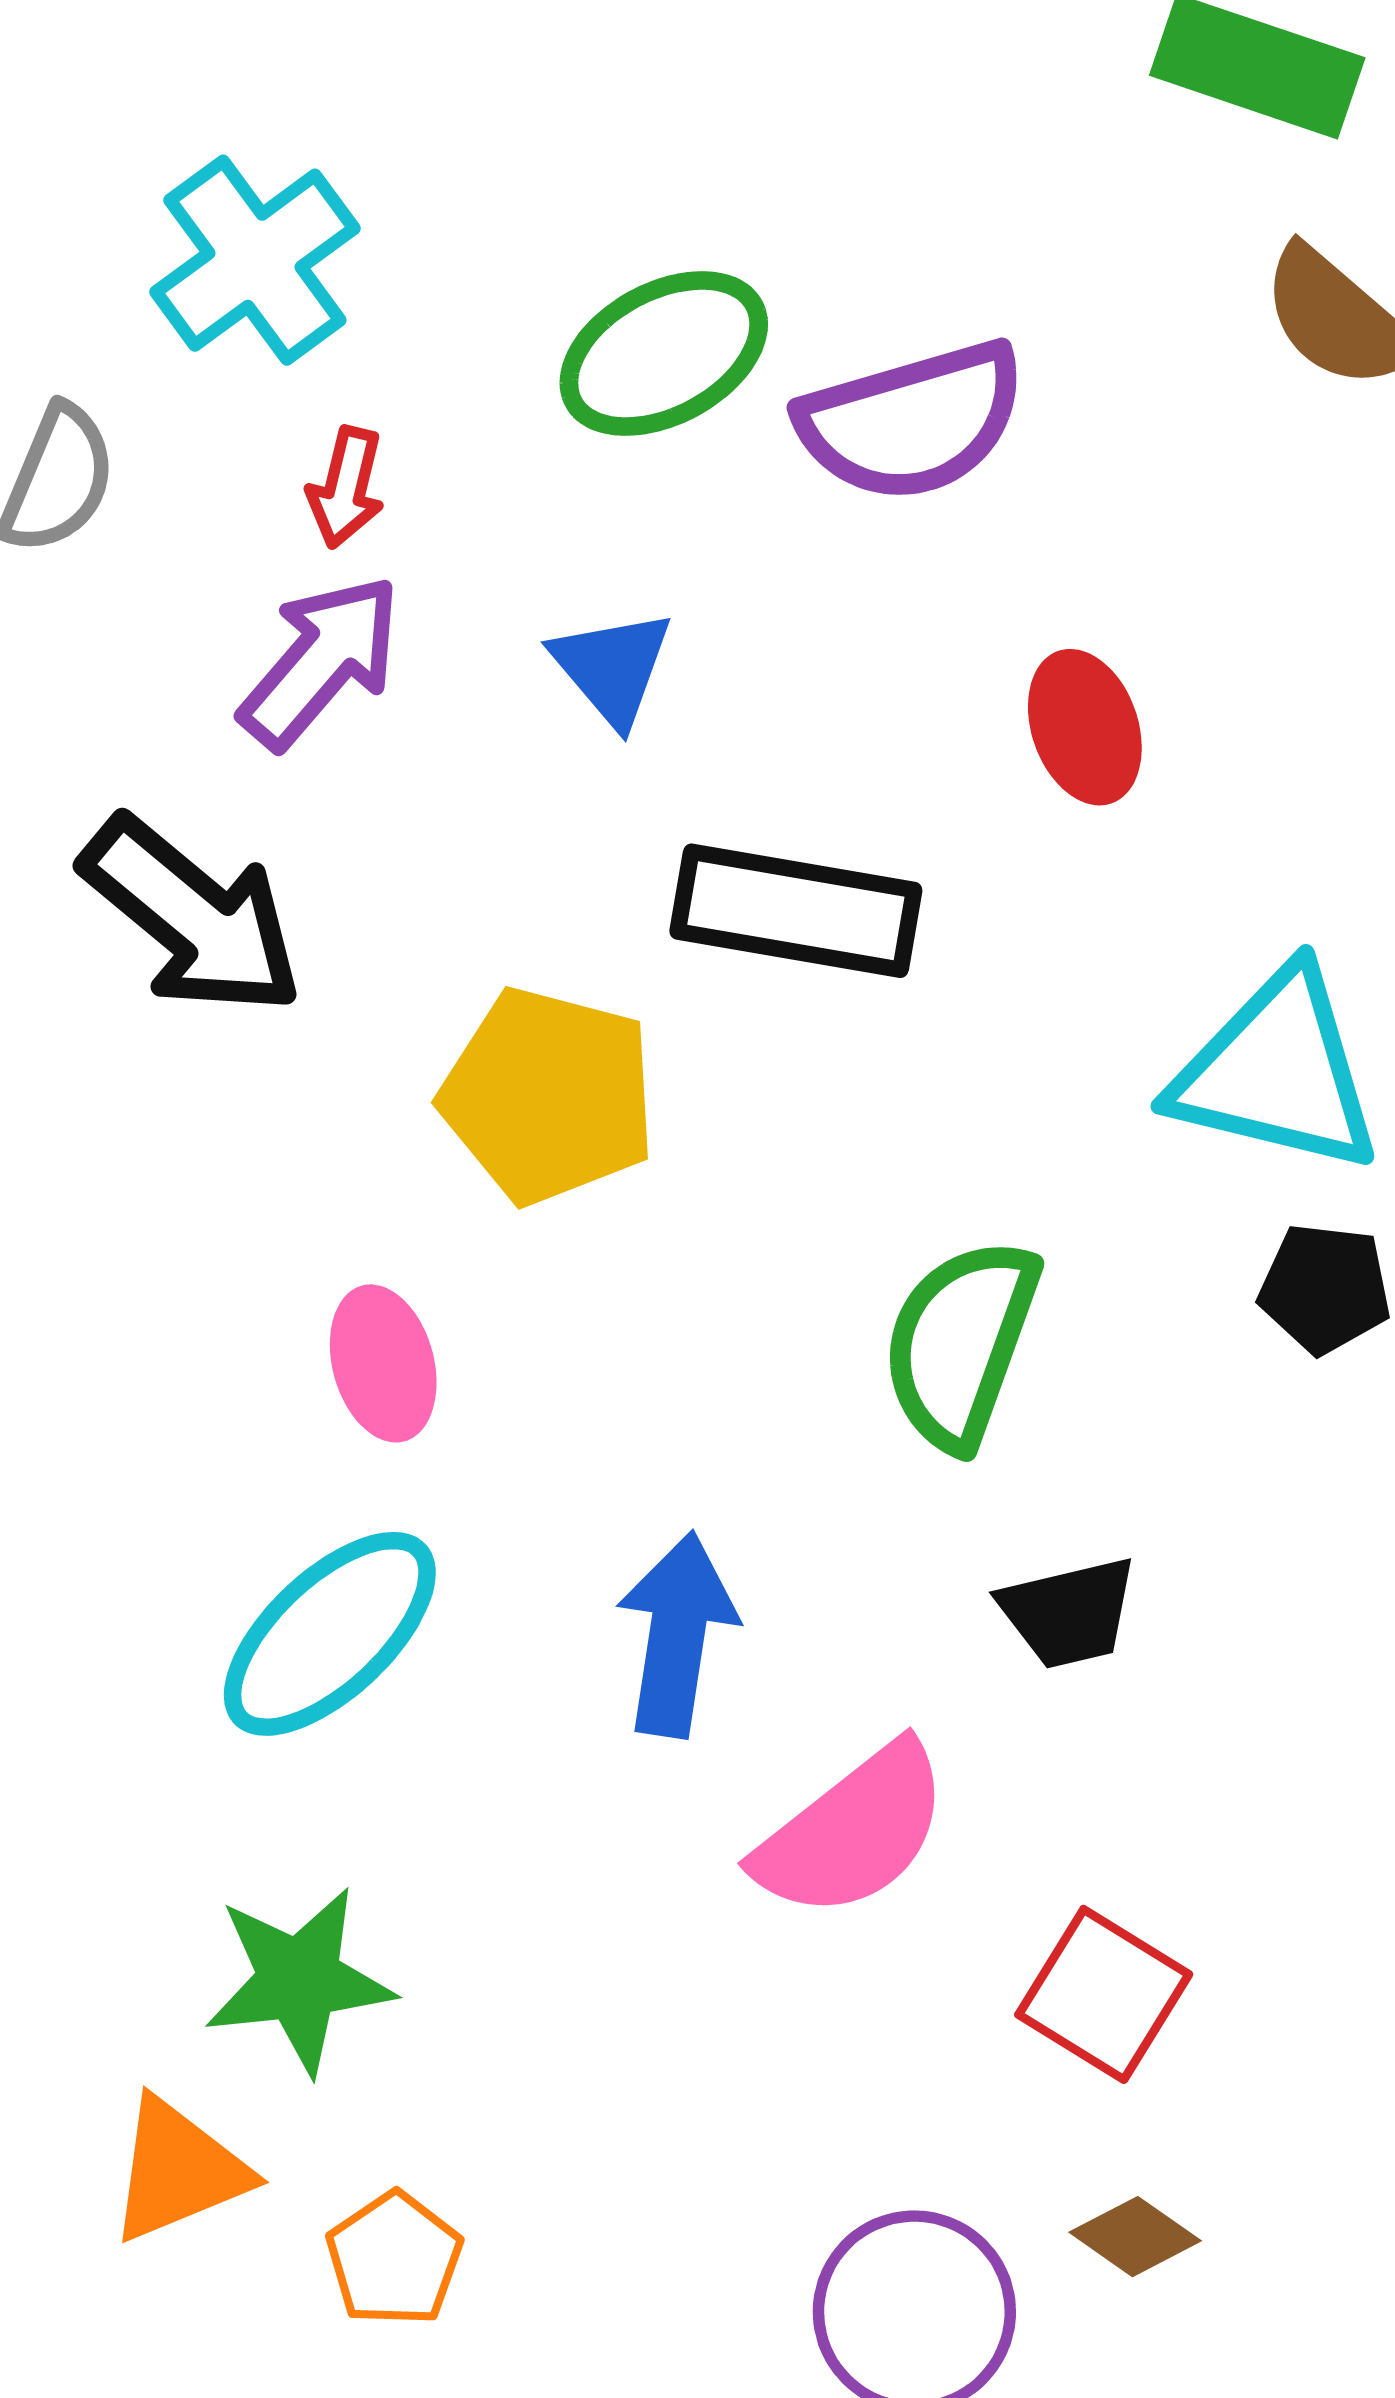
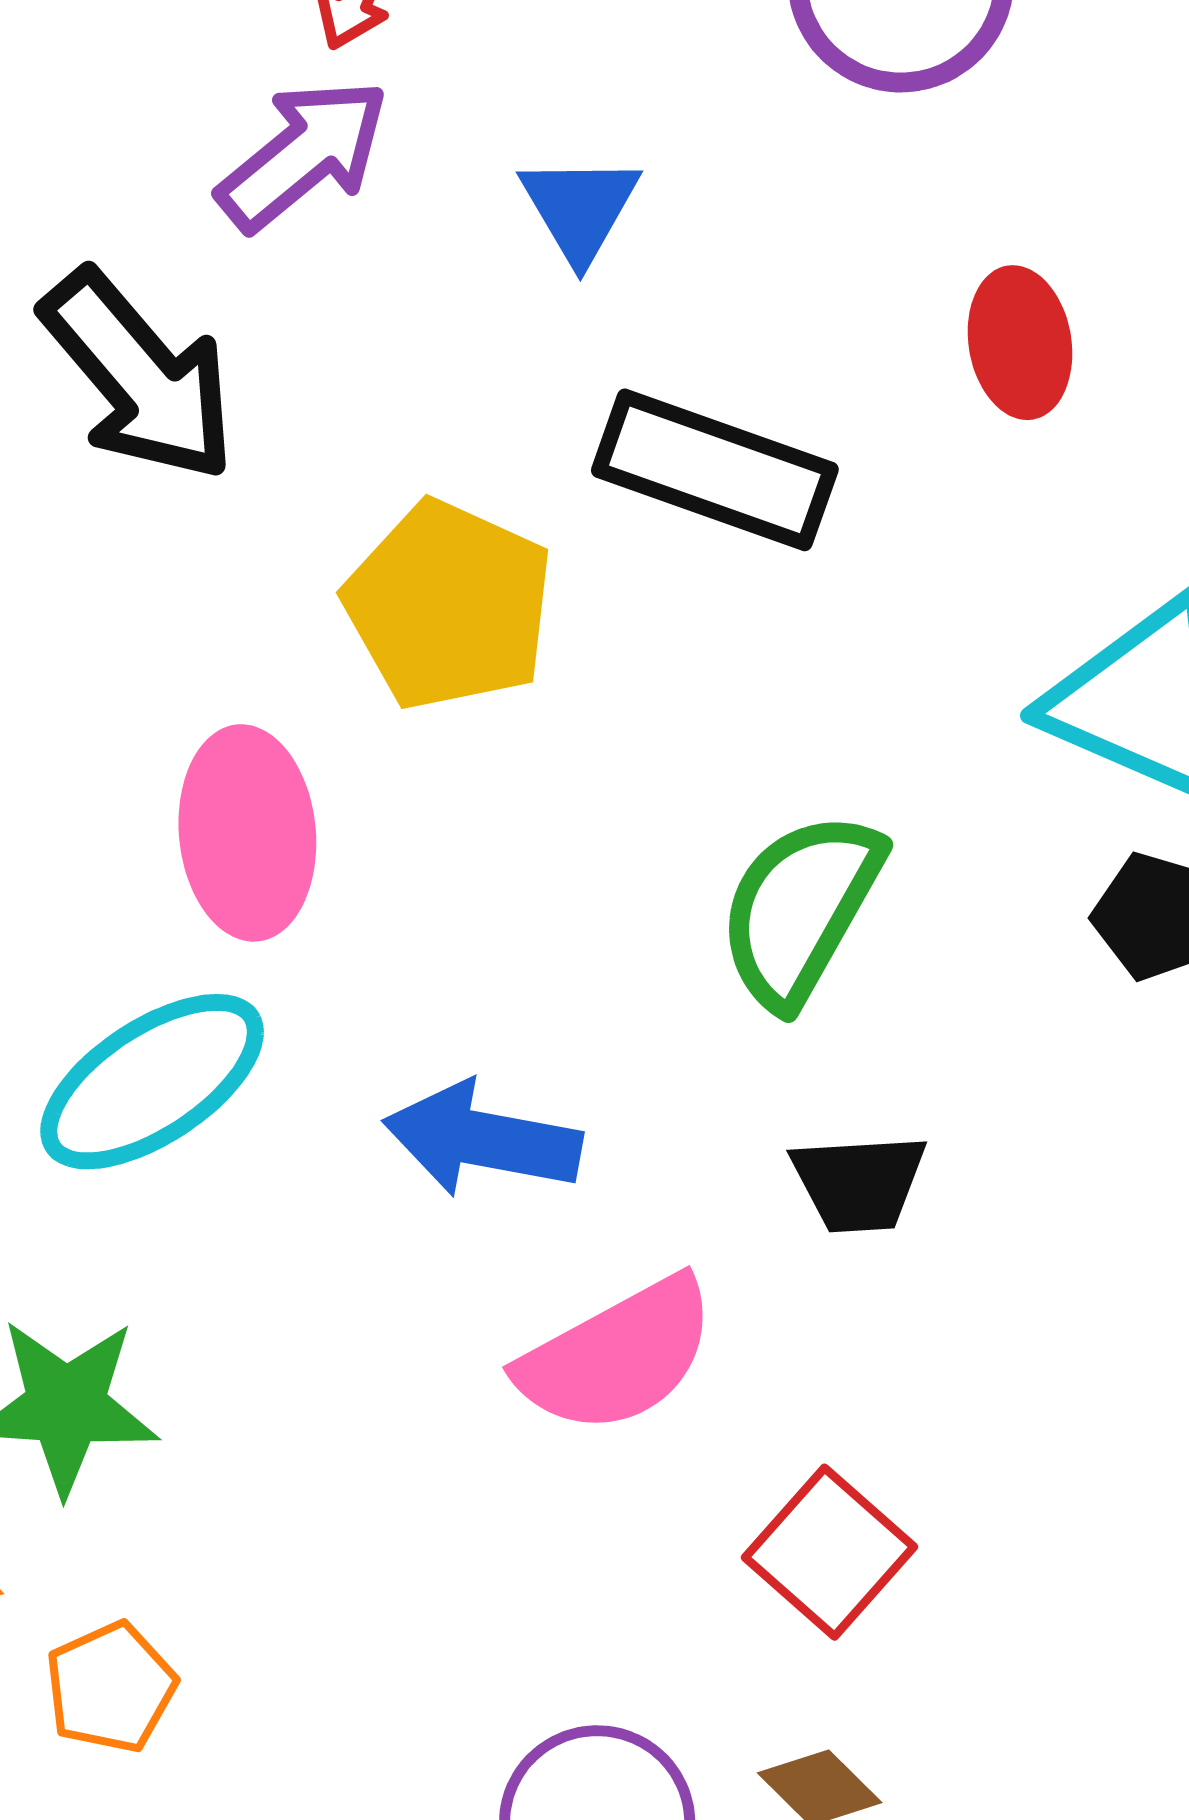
pink ellipse: (383, 1363) -> (247, 833), size x1.4
blue arrow: (677, 1634) -> (482, 1139), turned -98

